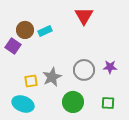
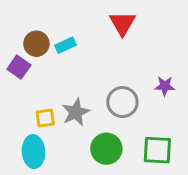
purple star: (110, 67) -> (165, 86), moved
green square: (108, 103) -> (157, 150), size x1.5
cyan ellipse: (23, 104) -> (34, 152), turned 65

